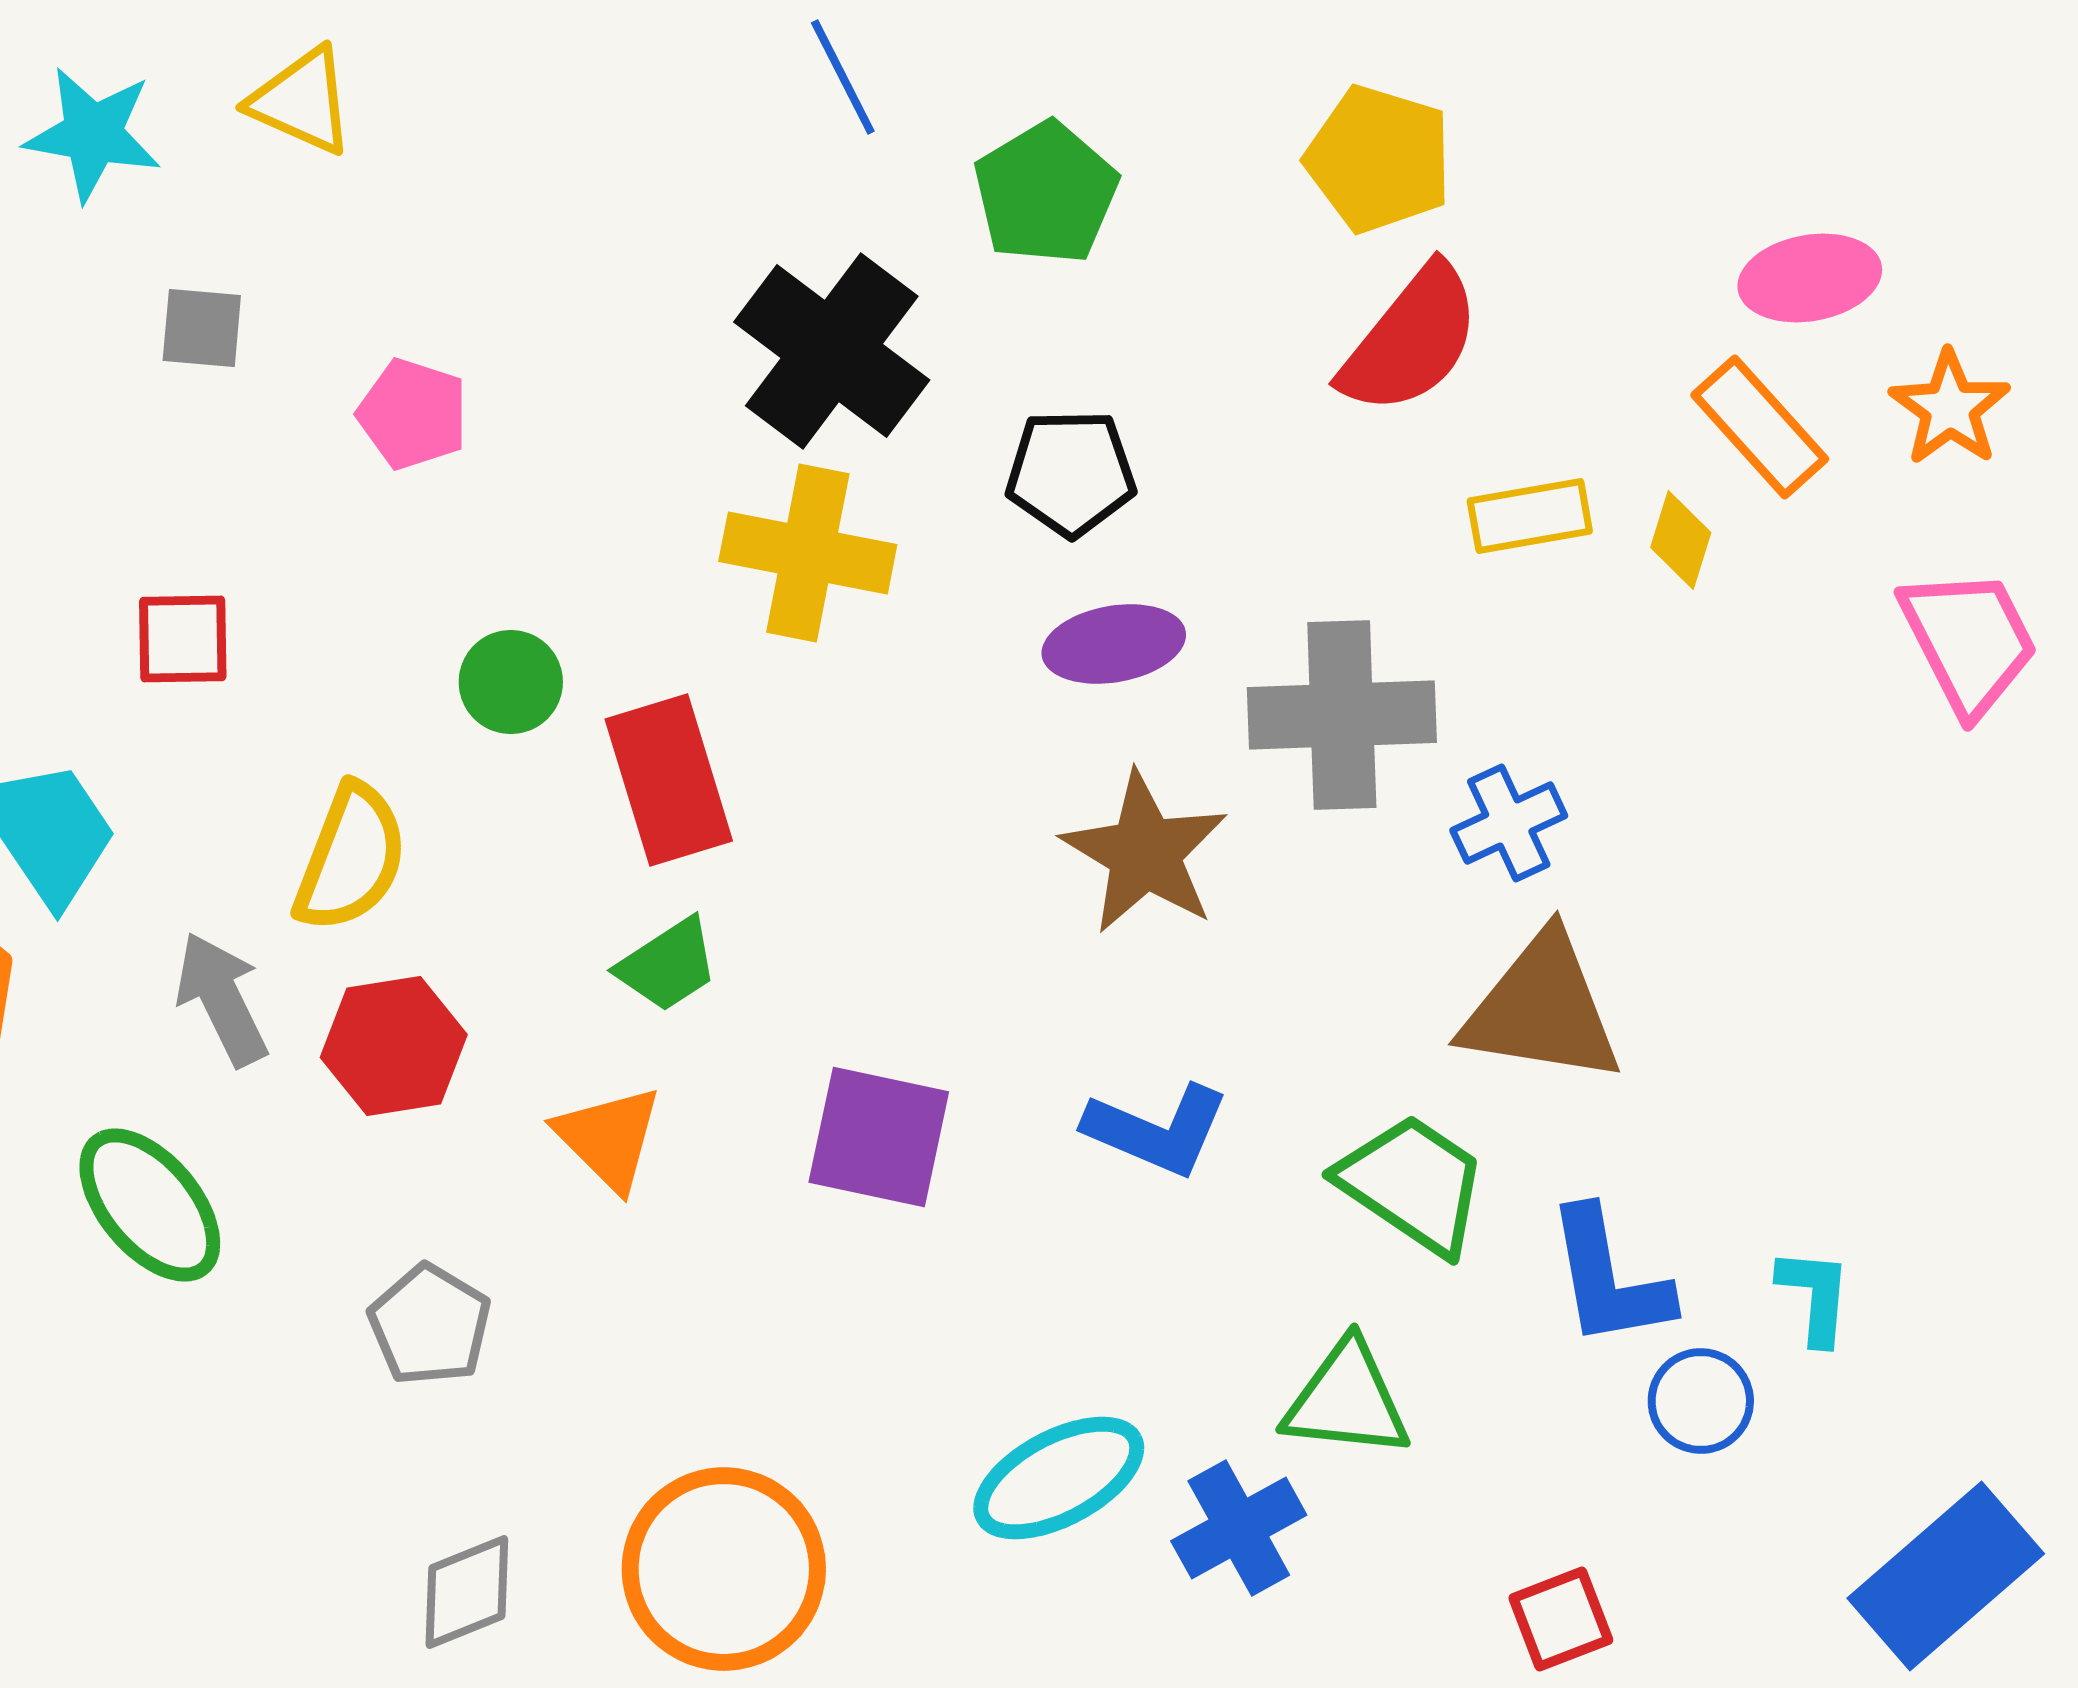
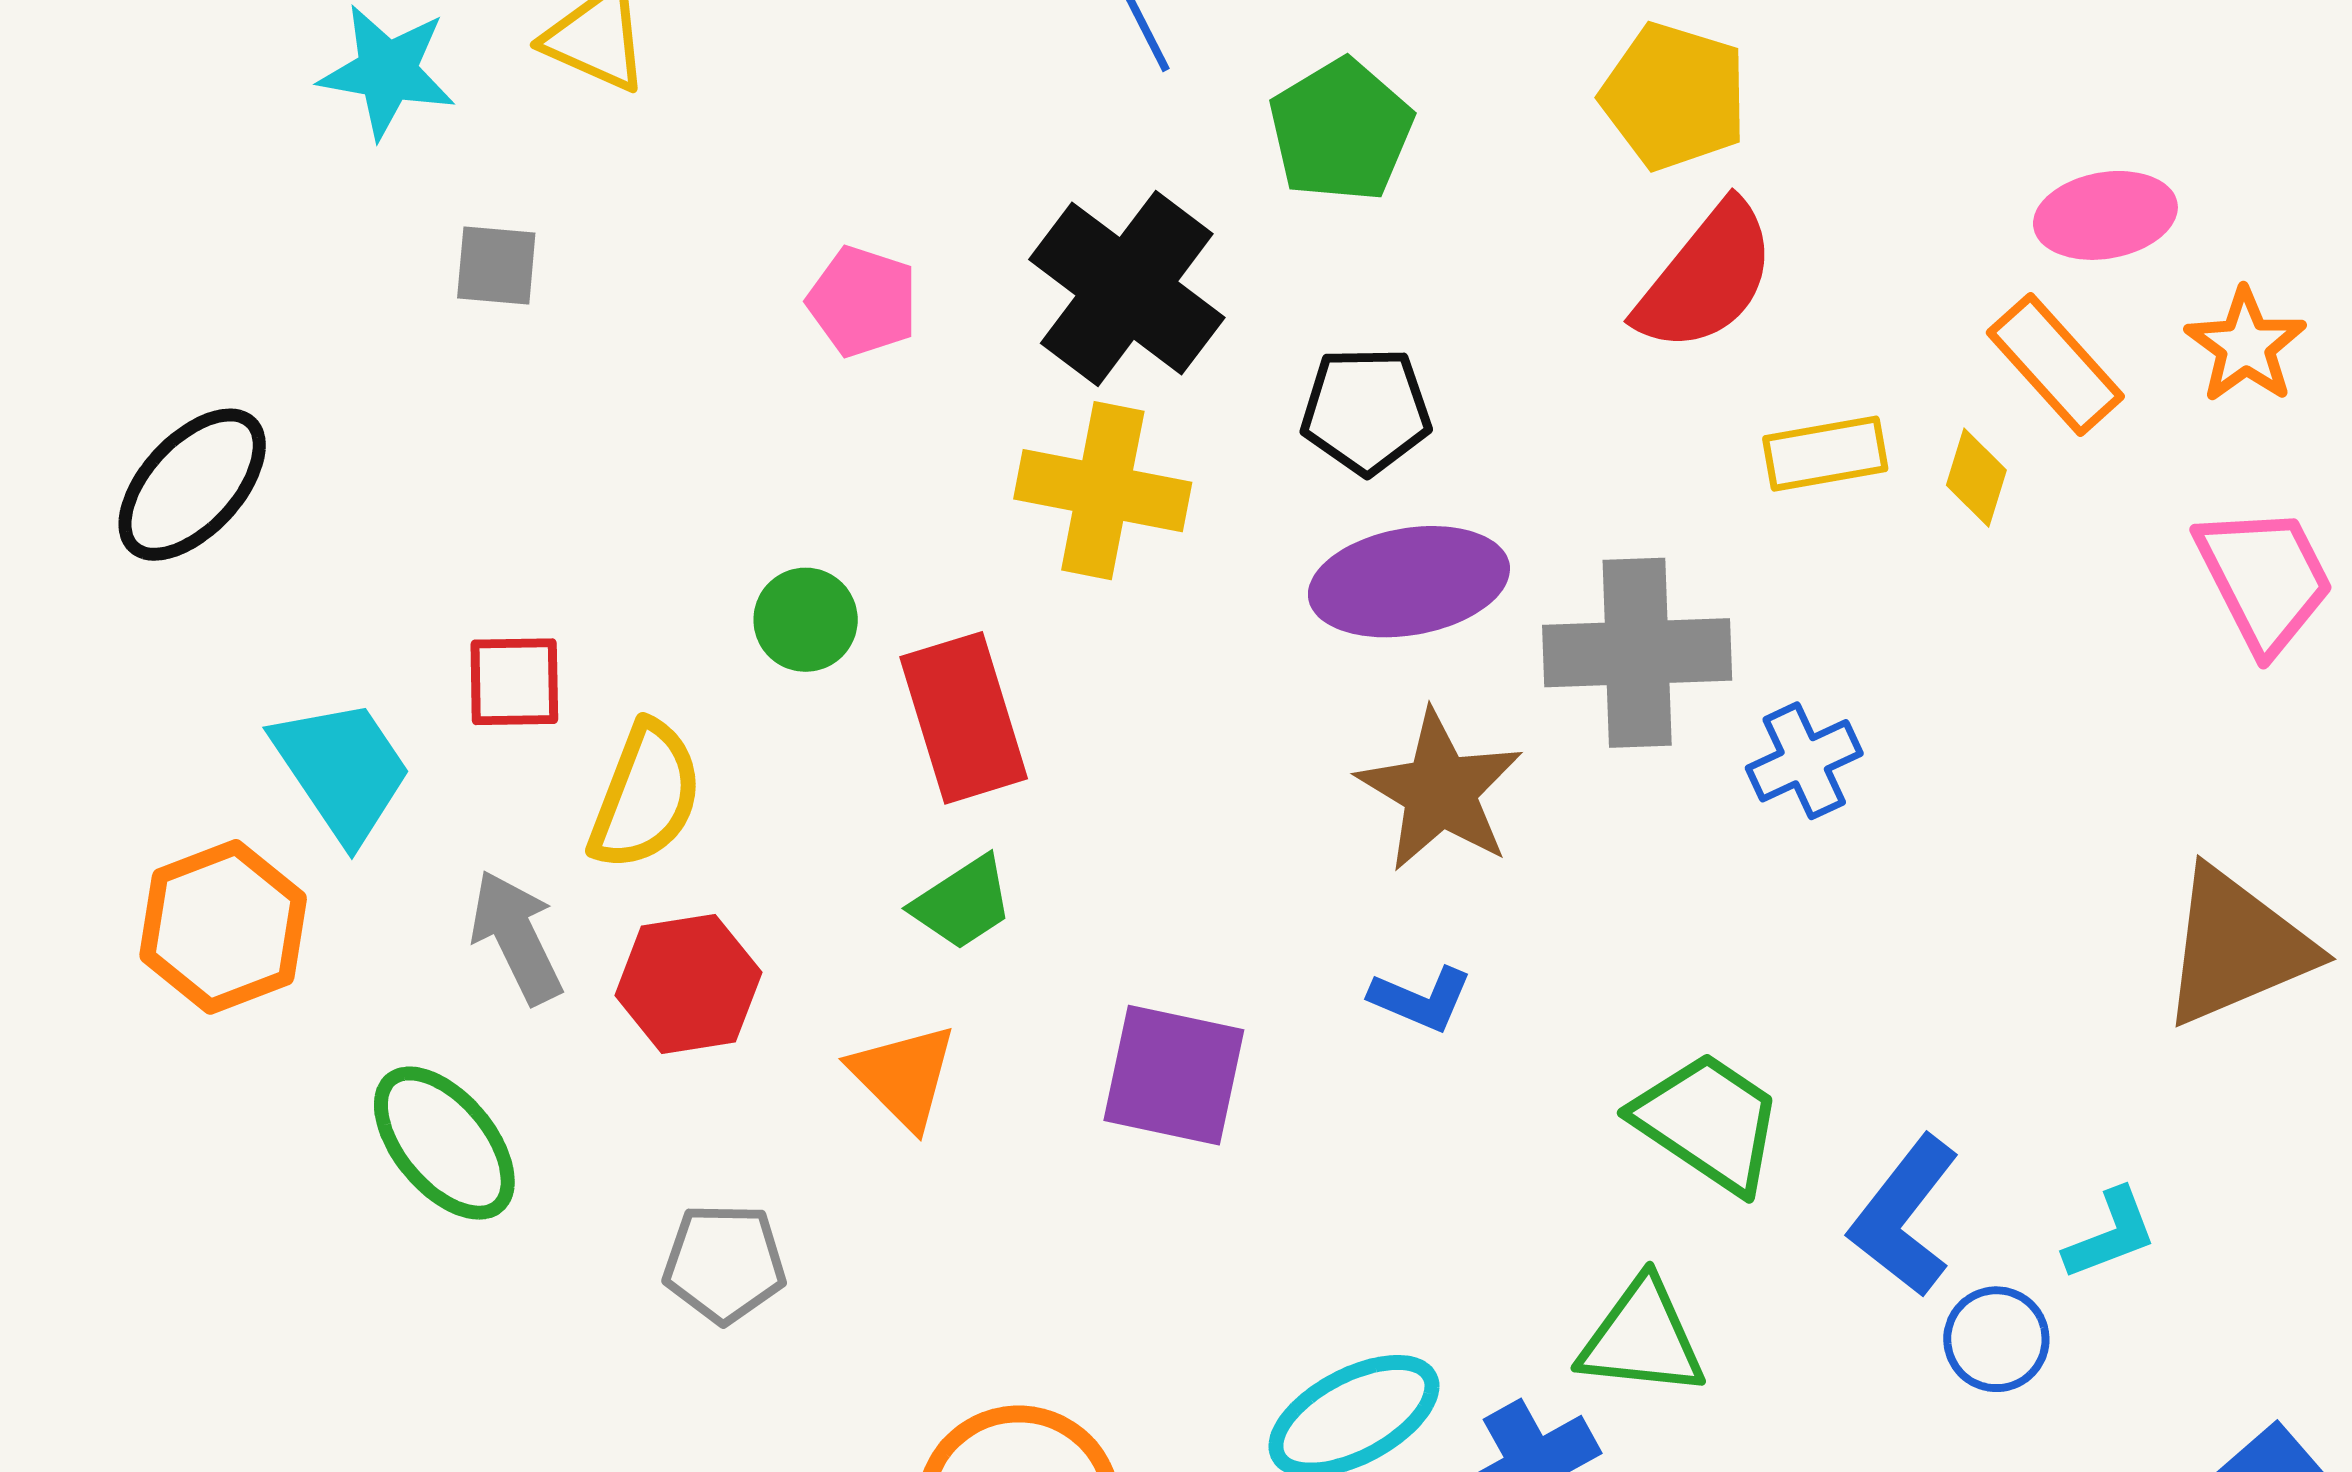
pink pentagon: (413, 414) -> (863, 301), moved
red square: (183, 639) -> (514, 682), moved
purple ellipse: (1114, 644) -> (1409, 582), size x1.4
brown triangle: (1542, 1009) -> (2237, 947), moved, turned -32
blue L-shape: (1157, 1130) -> (1421, 999), moved, size x0.7
blue L-shape: (1609, 1278) -> (1904, 1216), turned 48
cyan L-shape: (1815, 1296) -> (2110, 1234), turned 64
gray pentagon: (430, 1325) -> (725, 1263), turned -30

